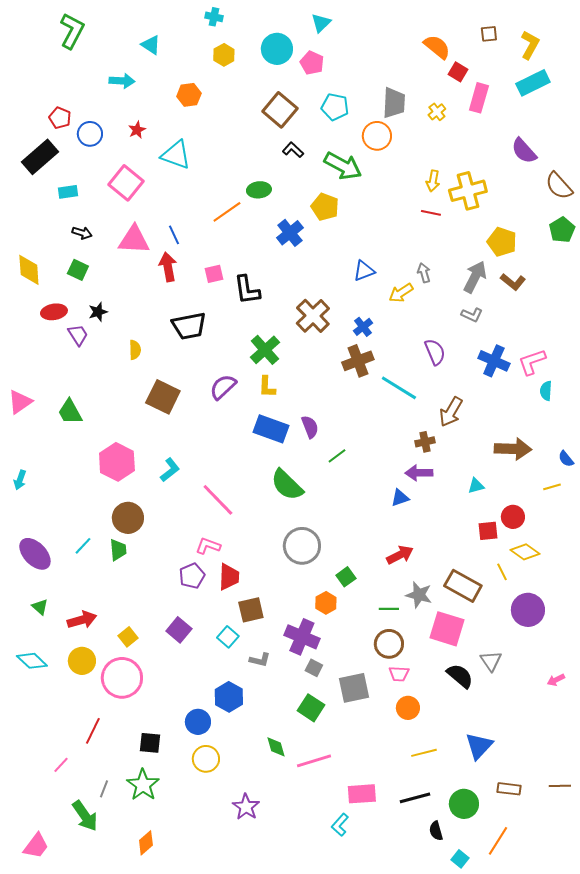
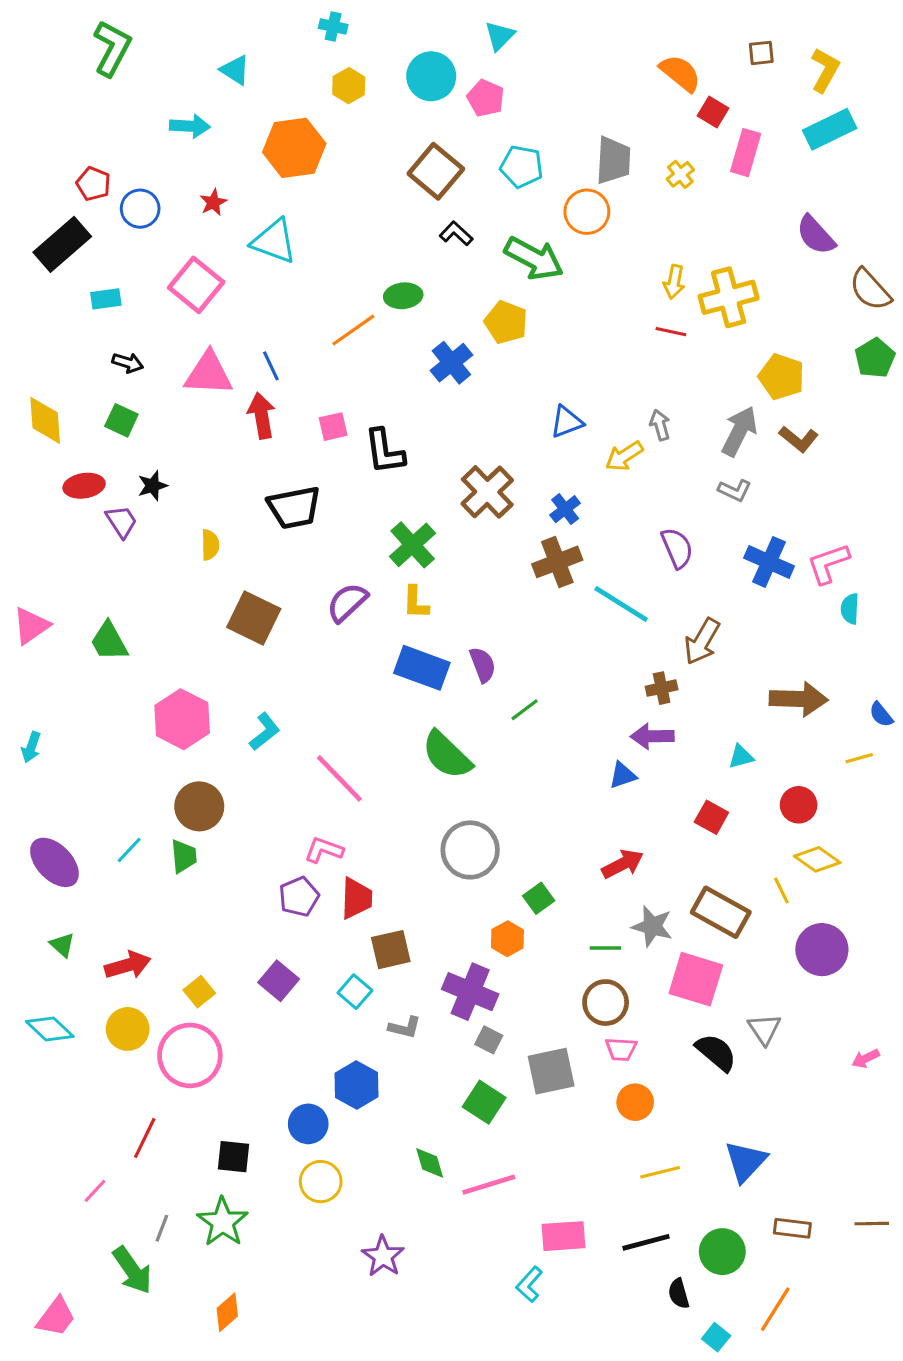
orange hexagon: (189, 95) -> (294, 148), size x1.6
red square: (488, 531) -> (711, 817), moved, turned 35

